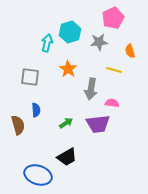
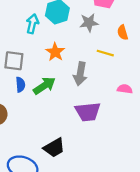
pink semicircle: (112, 103) -> (125, 89), moved
blue semicircle: (36, 110) -> (20, 85), moved
green arrow: (66, 123) -> (44, 86), moved, size x1.5

